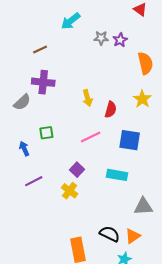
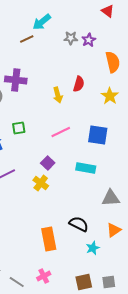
brown line: (40, 49) -> (27, 39), moved
red semicircle: (111, 110) -> (79, 84), moved
orange triangle: (133, 236) -> (114, 230), moved

